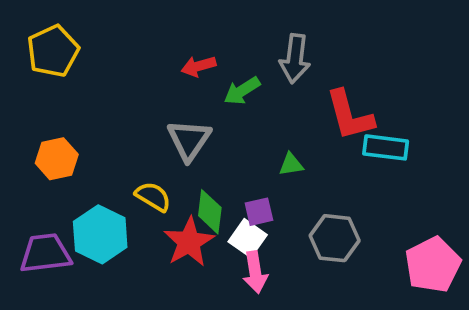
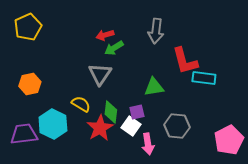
green arrow: (242, 91) -> (114, 48), moved
green triangle: (291, 164) -> (154, 87), size x1.5
pink arrow: (255, 272) -> (148, 144), moved

